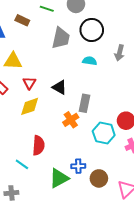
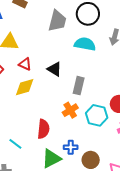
cyan semicircle: (90, 61) -> (85, 44), size x1.5
red triangle: (29, 83) -> (25, 64), turned -40
orange cross: (71, 120) -> (70, 110), moved
red semicircle: (38, 145) -> (43, 129), moved

